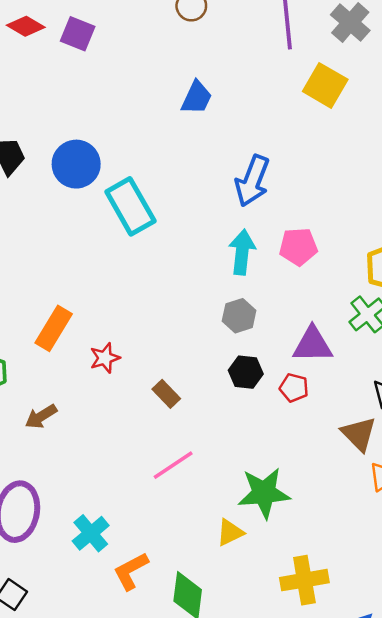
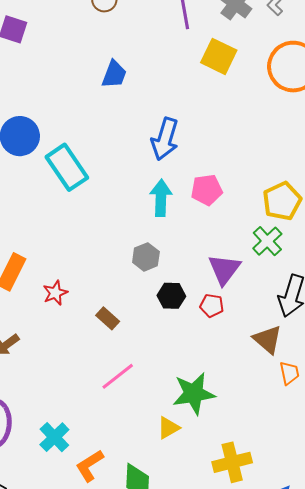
gray hexagon: (239, 316) -> (146, 257), moved
purple triangle: (312, 345) -> (224, 269), turned -48

